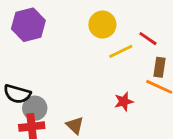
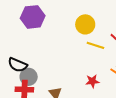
yellow line: (121, 51) -> (95, 45), turned 36

